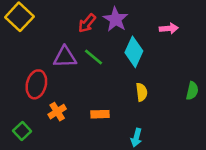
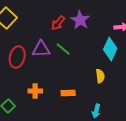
cyan diamond: (134, 52) -> (110, 49), moved
red ellipse: (36, 84) -> (17, 57), moved
orange cross: (57, 112) -> (35, 91), turned 32

